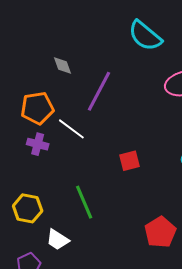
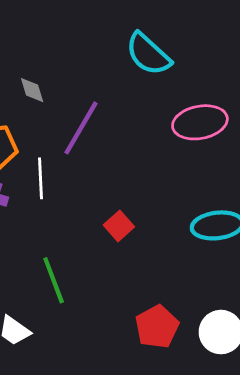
white line: (71, 129) -> (40, 178), turned 48
red square: (130, 161) -> (119, 226), turned -30

